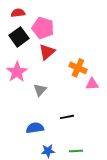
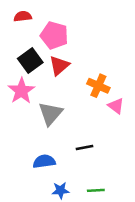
black square: (19, 37) -> (30, 61), moved
pink triangle: (92, 84) -> (116, 106), turned 40
gray triangle: (40, 90) -> (50, 113), size x1.5

